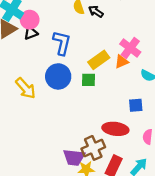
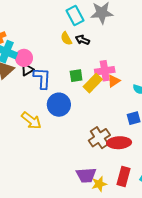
blue L-shape: (62, 43) -> (42, 78), moved
pink cross: (130, 48) -> (105, 71), moved, turned -36
green square: (89, 80) -> (76, 76), moved
brown cross: (93, 148) -> (99, 138), moved

